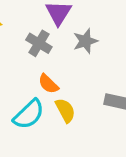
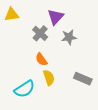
cyan semicircle: (29, 114) -> (25, 89), moved

